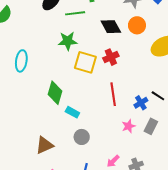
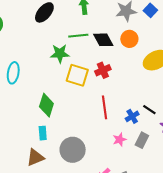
green line: (75, 13) -> (78, 36), moved
cyan rectangle: (72, 112) -> (43, 133), moved, turned 56
gray circle: (82, 137) -> (73, 150), size x1.6

